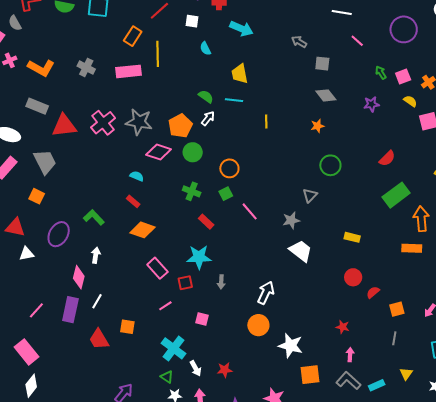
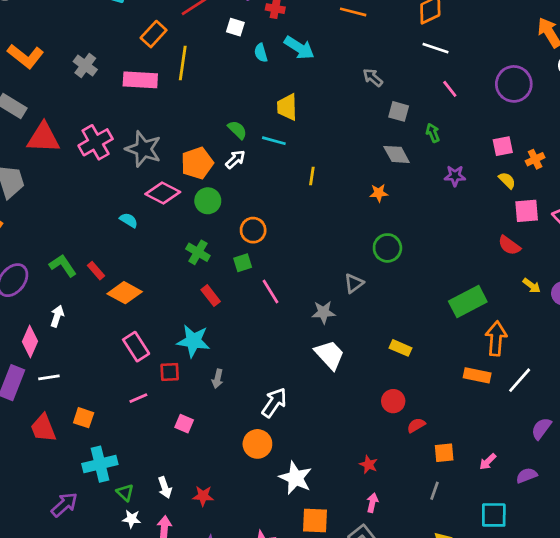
cyan semicircle: (205, 48) -> (261, 53), moved
green arrow: (381, 73) -> (433, 133), moved
red semicircle: (387, 158) -> (509, 245), moved, turned 72
red rectangle: (133, 201) -> (96, 271), moved
white line: (97, 301) -> (49, 377), turned 42
cyan cross: (174, 348) -> (100, 464), moved, turned 30

